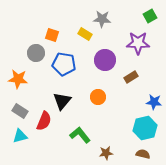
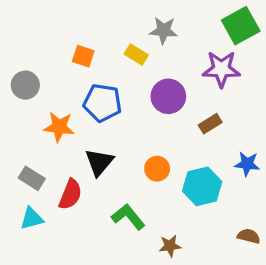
green square: (150, 16) -> (241, 26), size x1.6
gray circle: (36, 53) -> (25, 85), moved
orange star: (18, 79) -> (59, 127), moved
orange circle: (98, 97) -> (157, 169), moved
cyan hexagon: (145, 128) -> (202, 186), moved
brown semicircle: (143, 154) -> (249, 236), moved

